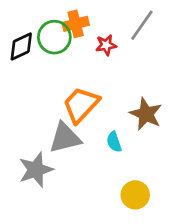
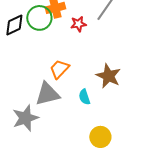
orange trapezoid: (81, 105) -> (59, 69), size x0.7

